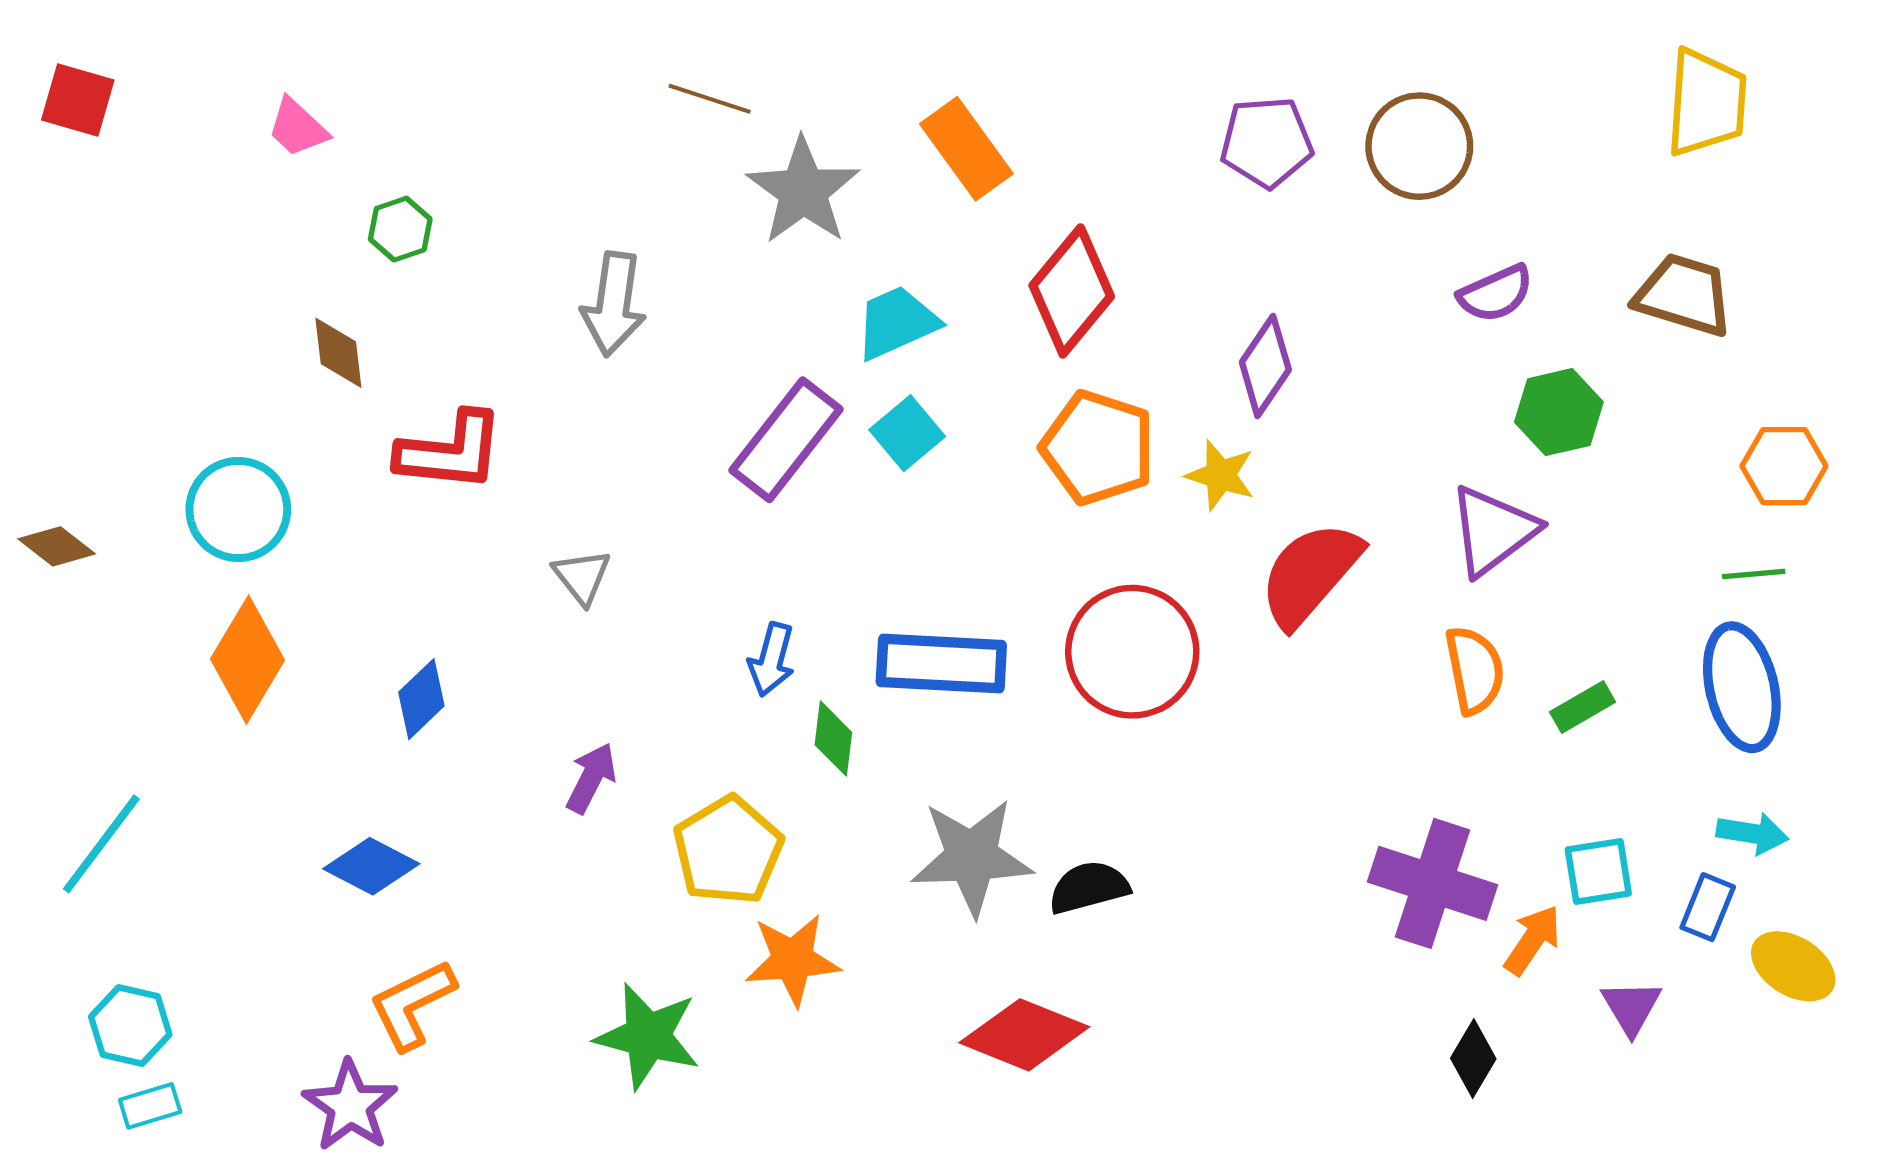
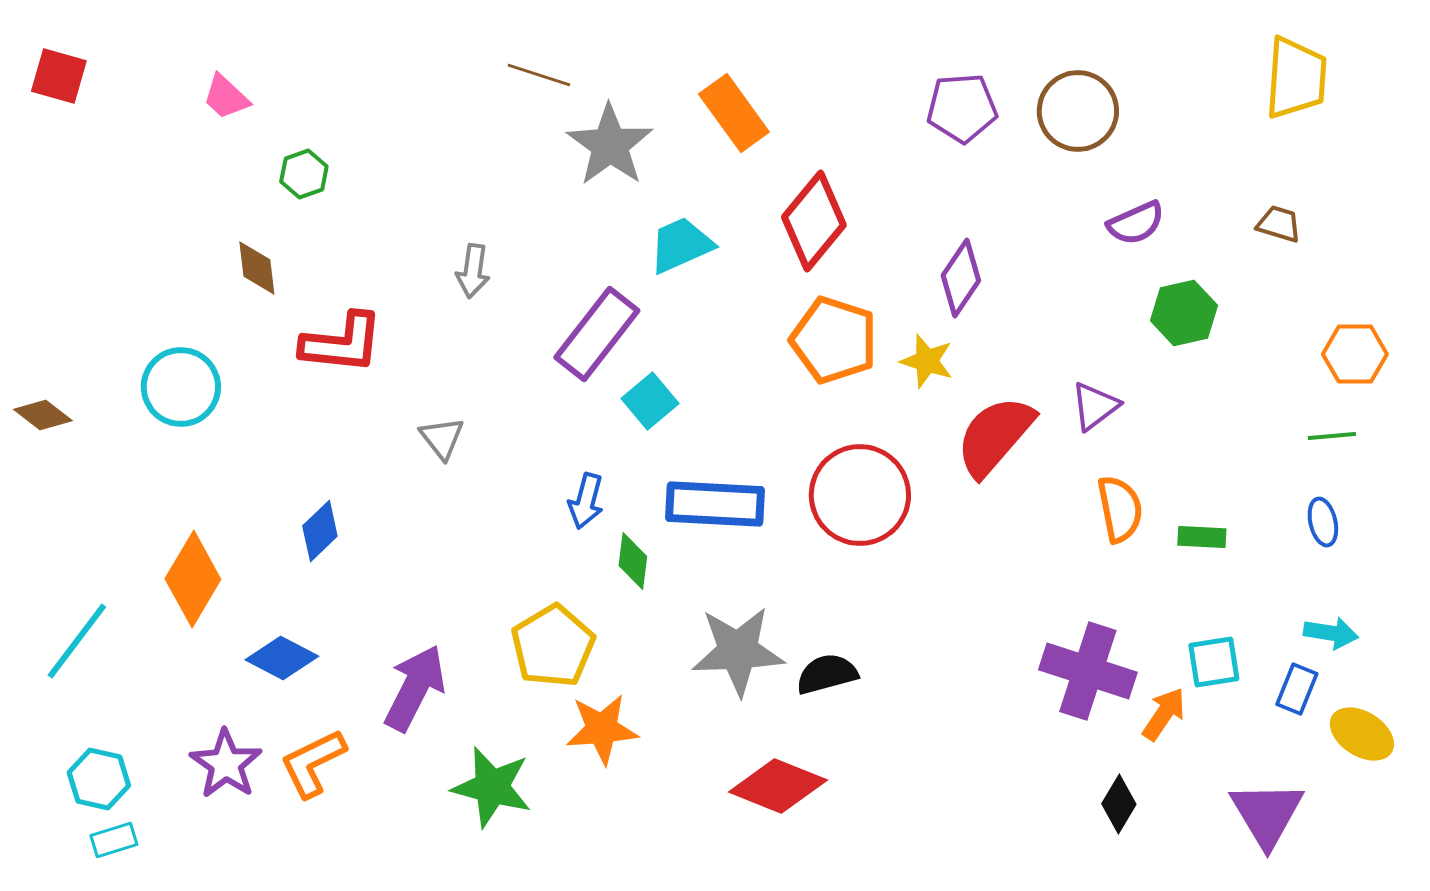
brown trapezoid: (1684, 295) -> (1279, 224), size x0.6
gray arrow: (614, 304) -> (473, 271), moved, size x0.7
cyan square: (907, 433) -> (650, 401), moved
purple triangle: (1493, 531) -> (1095, 406), moved, size x0.7
orange diamond: (248, 660) -> (193, 579), moved
blue ellipse: (1742, 687) -> (1323, 522), size x0.5
green rectangle: (1583, 707) -> (1202, 537), turned 33
purple arrow: (591, 778) -> (415, 688), moved, size x1.6
purple triangle: (1631, 1007) -> (1267, 814), moved, size x1.6
purple star: (350, 1106) -> (226, 764), moved

